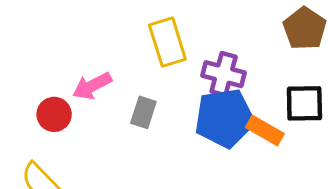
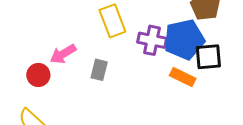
blue pentagon: (225, 118) -> (184, 39), moved

